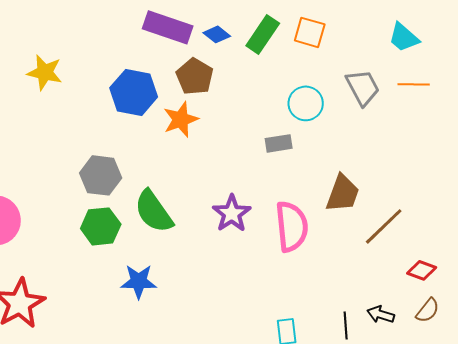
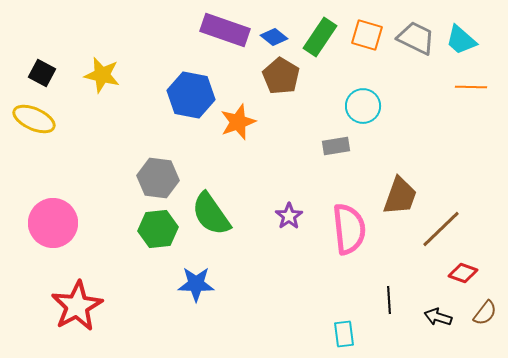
brown pentagon: (195, 76) -> (281, 76), moved
gray trapezoid: (363, 87) -> (416, 38), moved, turned -36
purple star: (232, 213) -> (289, 216), size x0.7
red diamond: (422, 270) -> (463, 273), moved
black line: (346, 325) -> (389, 300), moved

